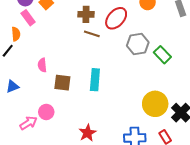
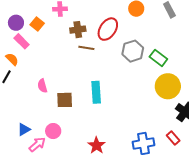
orange semicircle: (16, 34) -> (12, 59), turned -32
blue triangle: (12, 87) -> (24, 129), moved
yellow circle: (155, 104) -> (168, 86), moved

